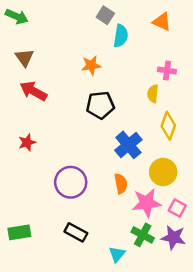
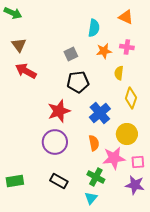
gray square: (105, 15) -> (71, 54), moved, turned 32
orange star: (91, 65) -> (104, 51), moved
pink cross: (167, 70) -> (127, 47), moved
red star: (27, 142) -> (59, 111), moved, size x1.6
pink square: (177, 208) -> (138, 162), turned -32
green cross: (143, 235) -> (96, 177), moved

